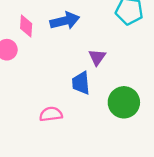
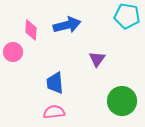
blue trapezoid: (81, 83) -> (55, 83), moved

